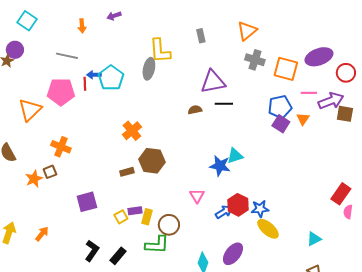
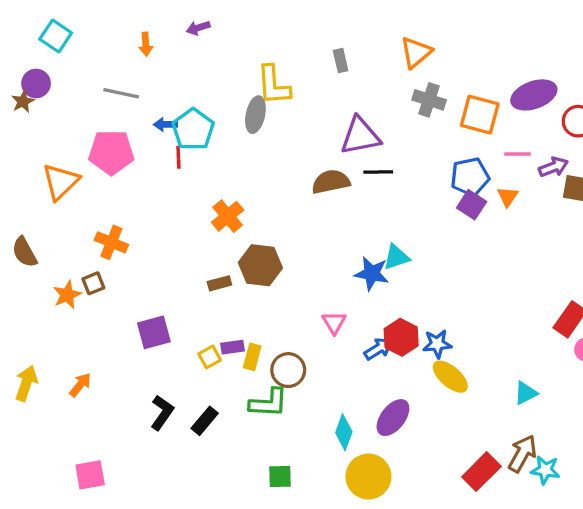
red line: (85, 84) -> (178, 157), moved
purple arrow: (331, 101) -> (553, 167), size x0.7
brown semicircle: (195, 110) -> (331, 182), size x1.6

